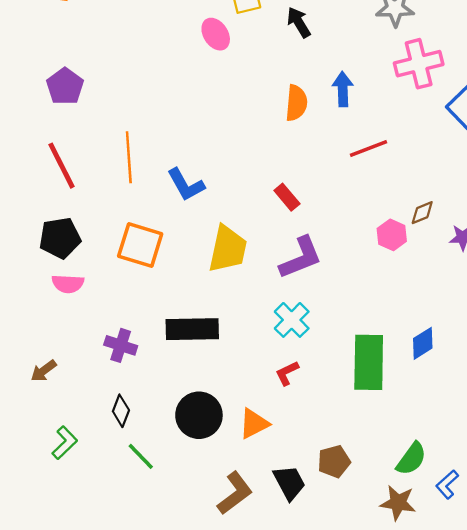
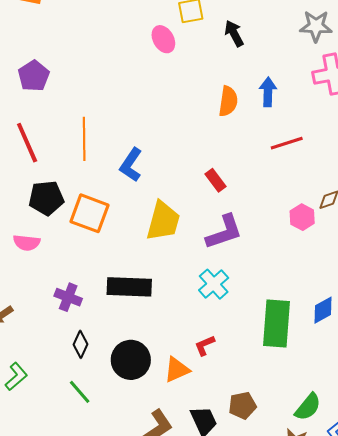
blue L-shape: (186, 185) -> (131, 165), turned 60
black pentagon: (60, 238) -> (46, 198), moved
red L-shape: (287, 373) -> (205, 345), moved
black diamond: (121, 411) -> (80, 344), moved

